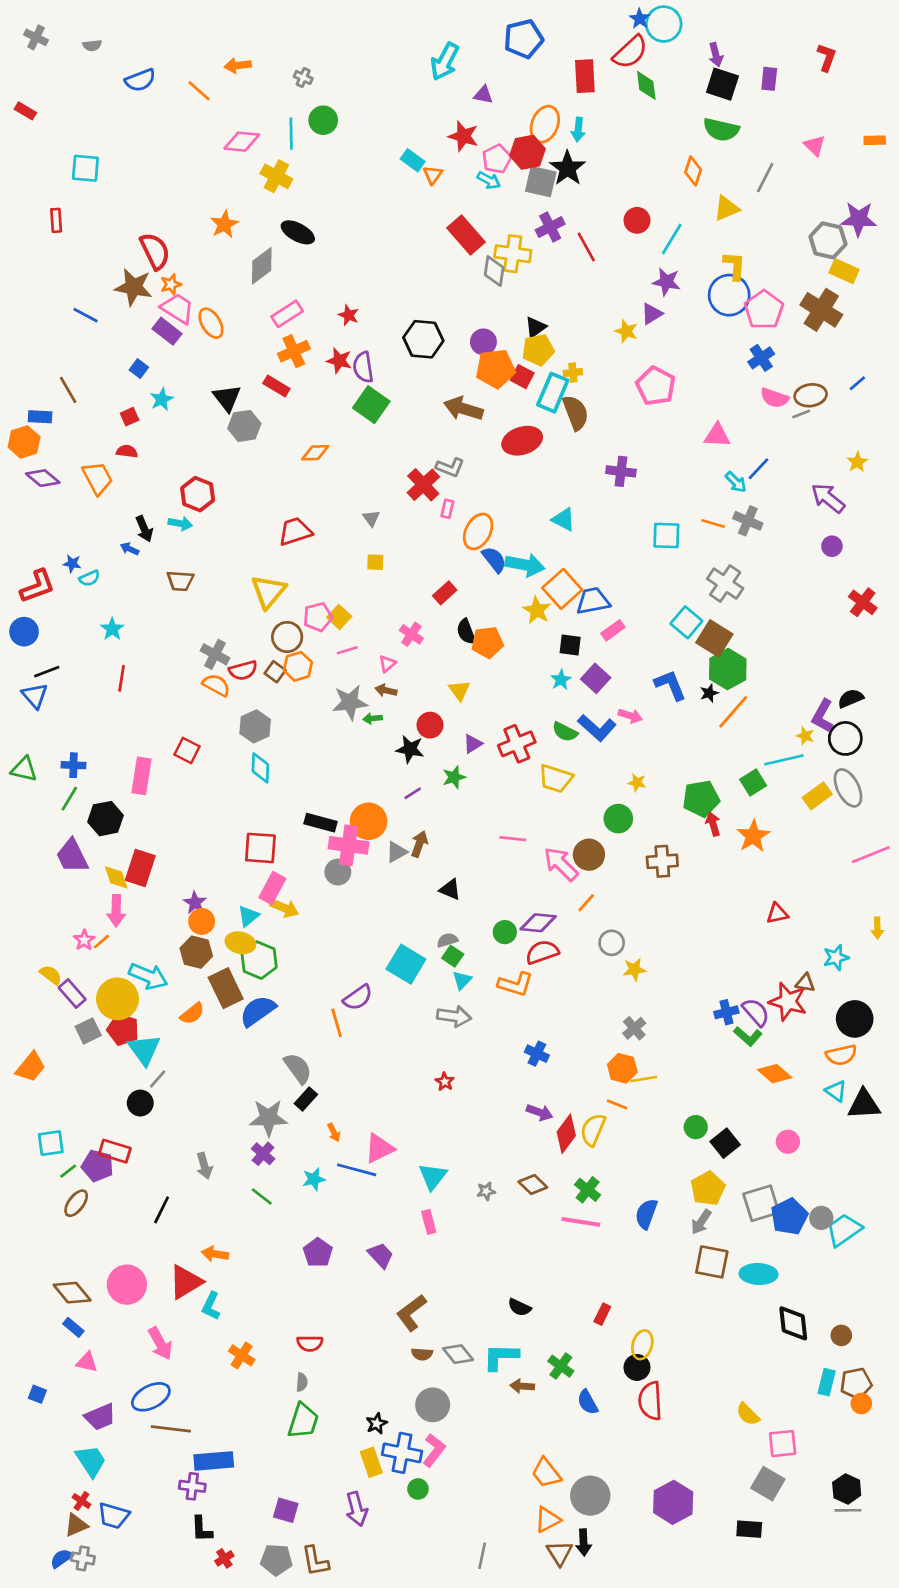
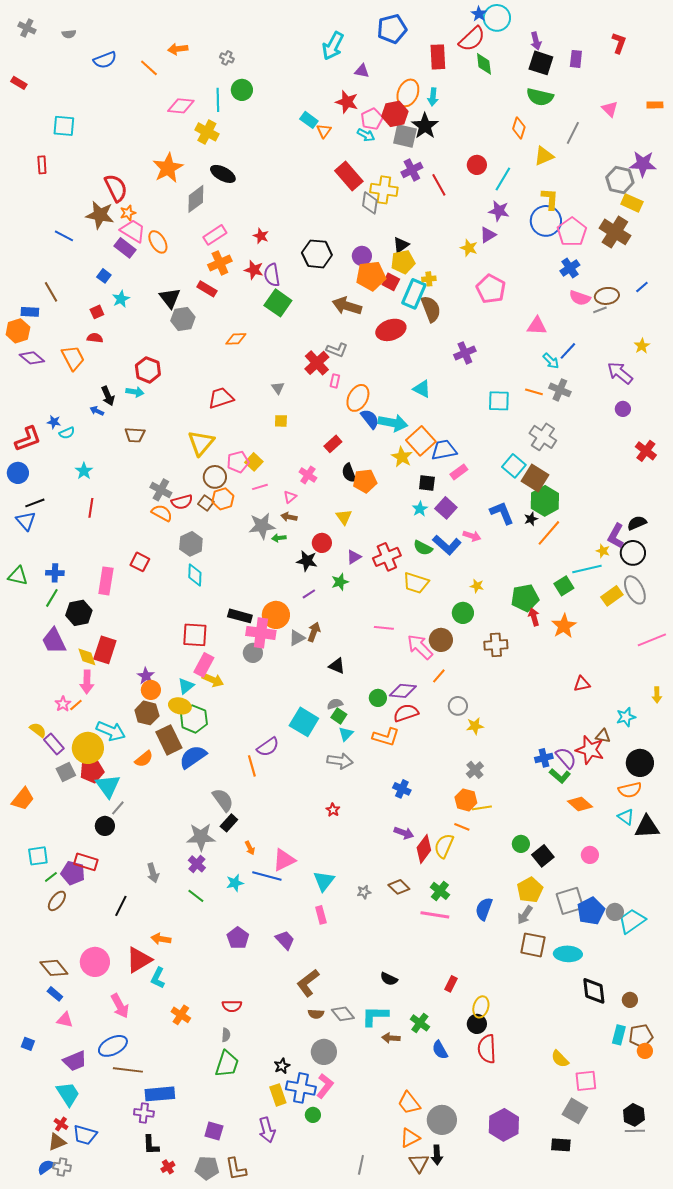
orange star: (224, 224) -> (168, 168), size x1.4
purple cross: (621, 471) -> (465, 353), turned -30
red pentagon: (123, 1030) -> (92, 771), turned -30

